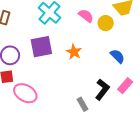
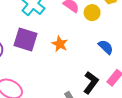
purple square: (41, 47) -> (25, 39), turned 30

